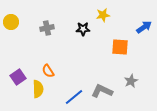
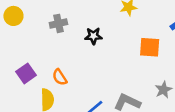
black star: (83, 29) -> (93, 36), moved
purple square: (18, 77) -> (26, 73), moved

